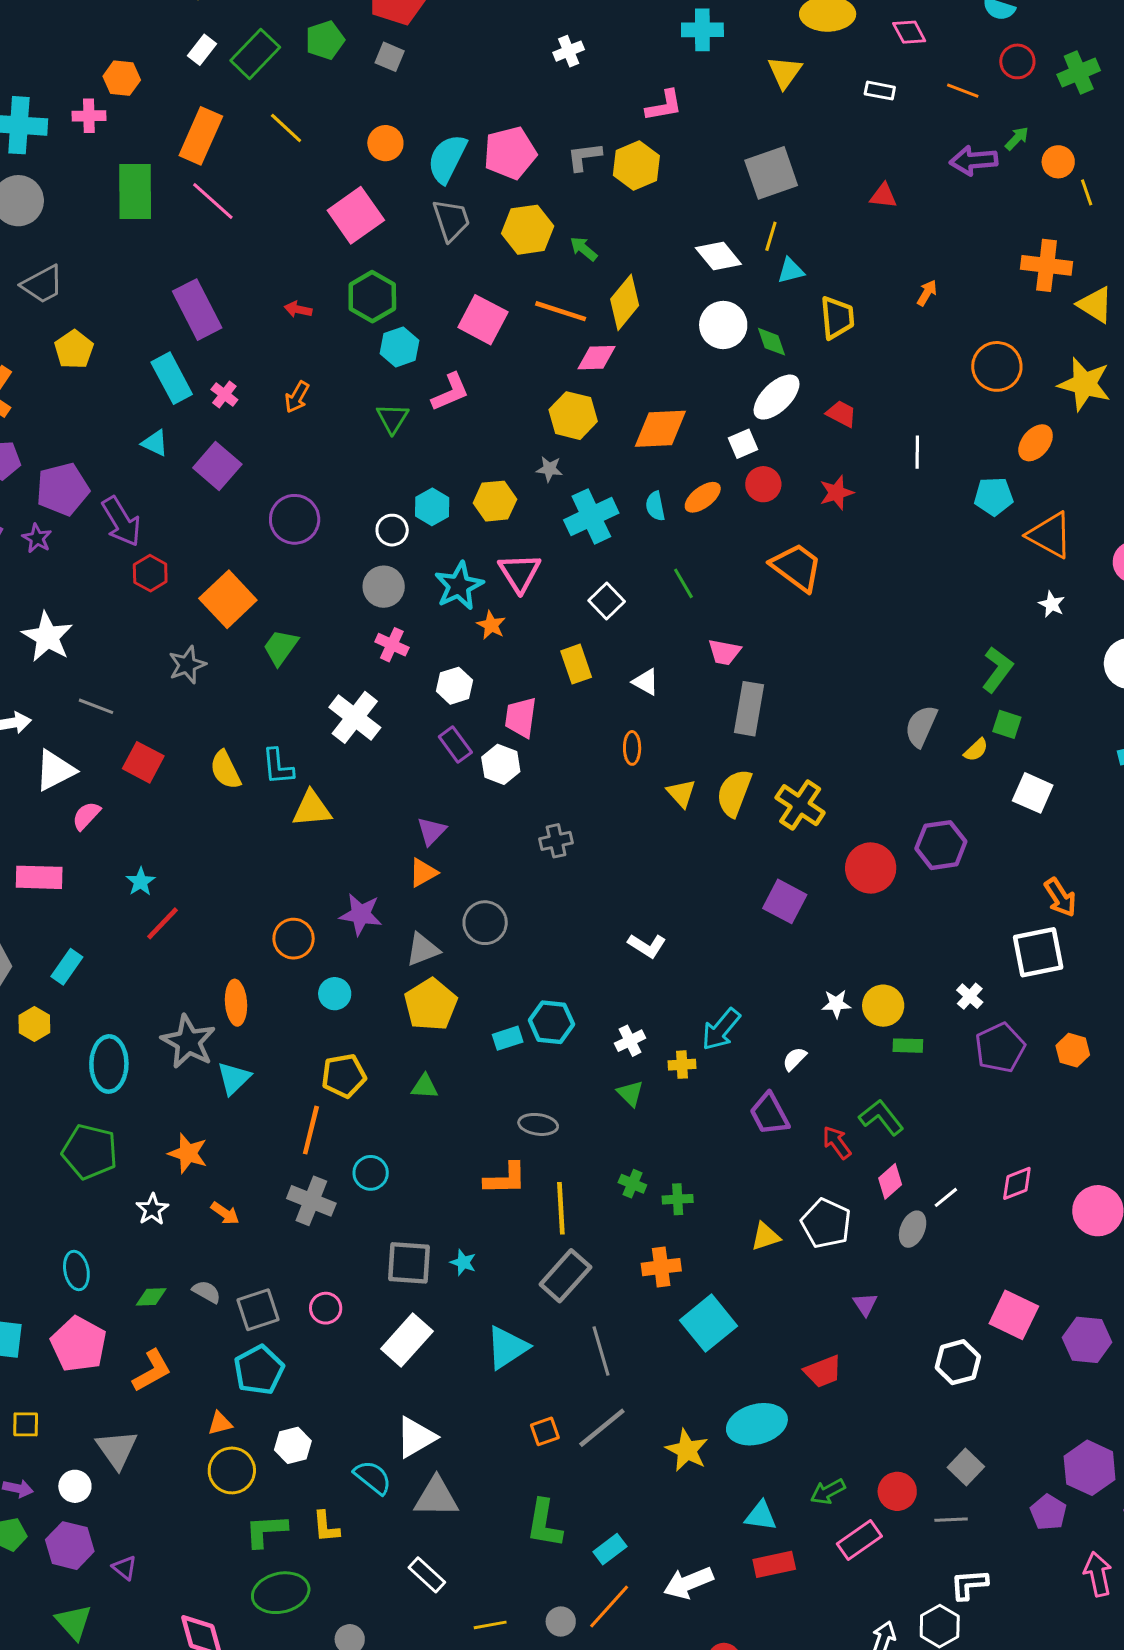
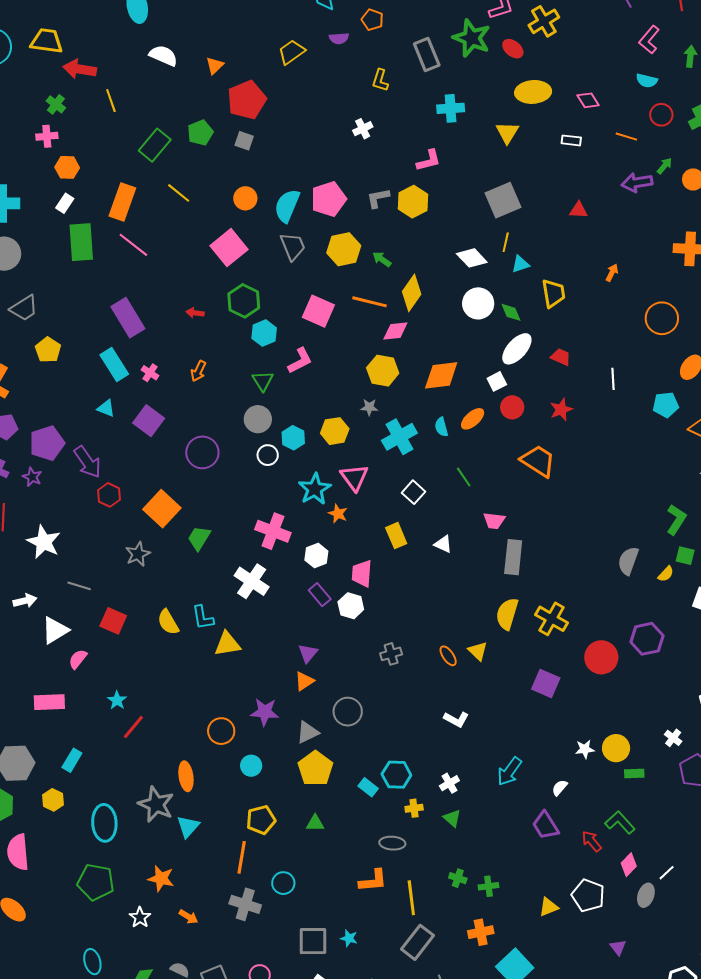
white rectangle: (202, 50) -> (65, 203), moved
pink cross: (89, 116) -> (47, 136), moved
gray circle: (384, 587) -> (258, 419), moved
pink cross: (392, 645) -> (273, 531), size x1.6
orange ellipse: (632, 748) -> (448, 656), moved, turned -30
yellow triangle: (681, 793) -> (478, 651), moved
cyan rectangle: (508, 1038) -> (368, 787), turned 60
yellow cross: (682, 1065) -> (414, 808), moved

